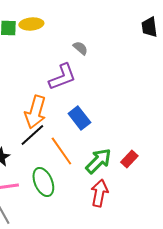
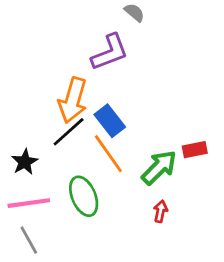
blue rectangle: (79, 118) -> (110, 121), moved
red rectangle: (129, 159) -> (195, 150), moved, turned 36
red arrow: (99, 193) -> (160, 211), size x0.6

